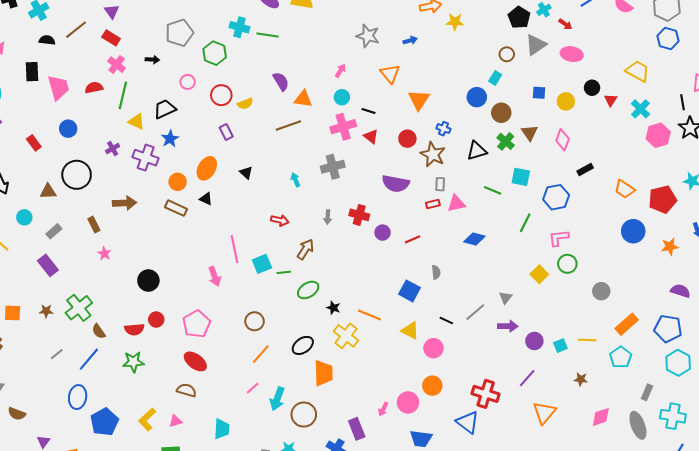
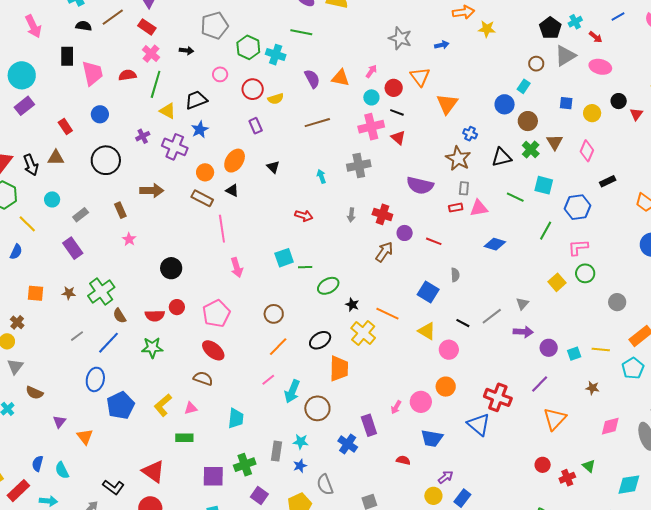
cyan cross: (240, 27) -> (276, 55), moved
orange triangle: (303, 99) -> (340, 78), moved
red circle: (407, 139) -> (394, 88), moved
brown triangle: (48, 191) -> (56, 158), moved
red line: (413, 239) -> (434, 241), turned 42
pink line: (234, 249) -> (222, 229), moved
brown arrow: (305, 249) -> (384, 252), moved

